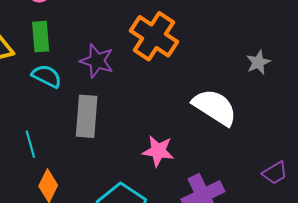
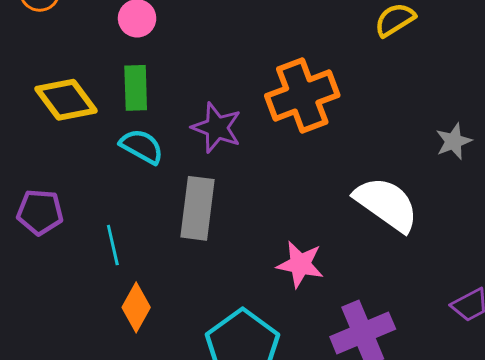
orange cross: (154, 36) -> (302, 96), turned 33

